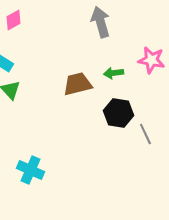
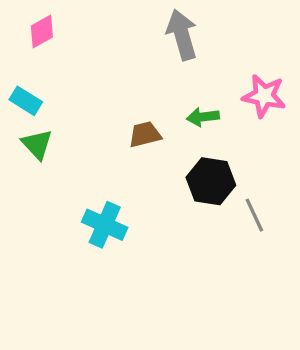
brown trapezoid: (77, 84) -> (145, 135), size x0.7
cyan cross: (30, 170) -> (105, 225), moved

